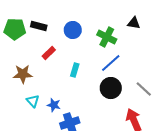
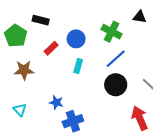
green pentagon: (15, 29) -> (16, 36), moved, turned 30
blue circle: (73, 30) -> (76, 39), moved
cyan triangle: (33, 101) -> (20, 110), moved

